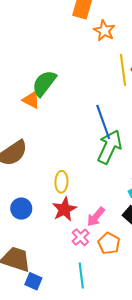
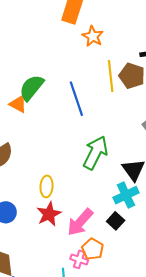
blue line: (103, 122) -> (76, 99), moved
pink arrow: (96, 217) -> (80, 222), size x1.4
pink cross: (80, 237) -> (79, 259), moved, turned -30

